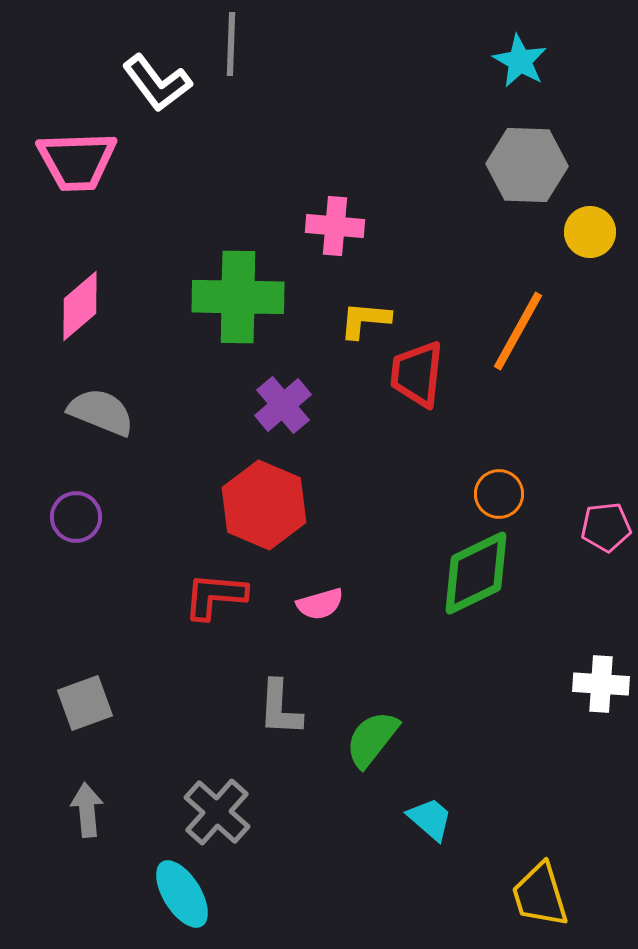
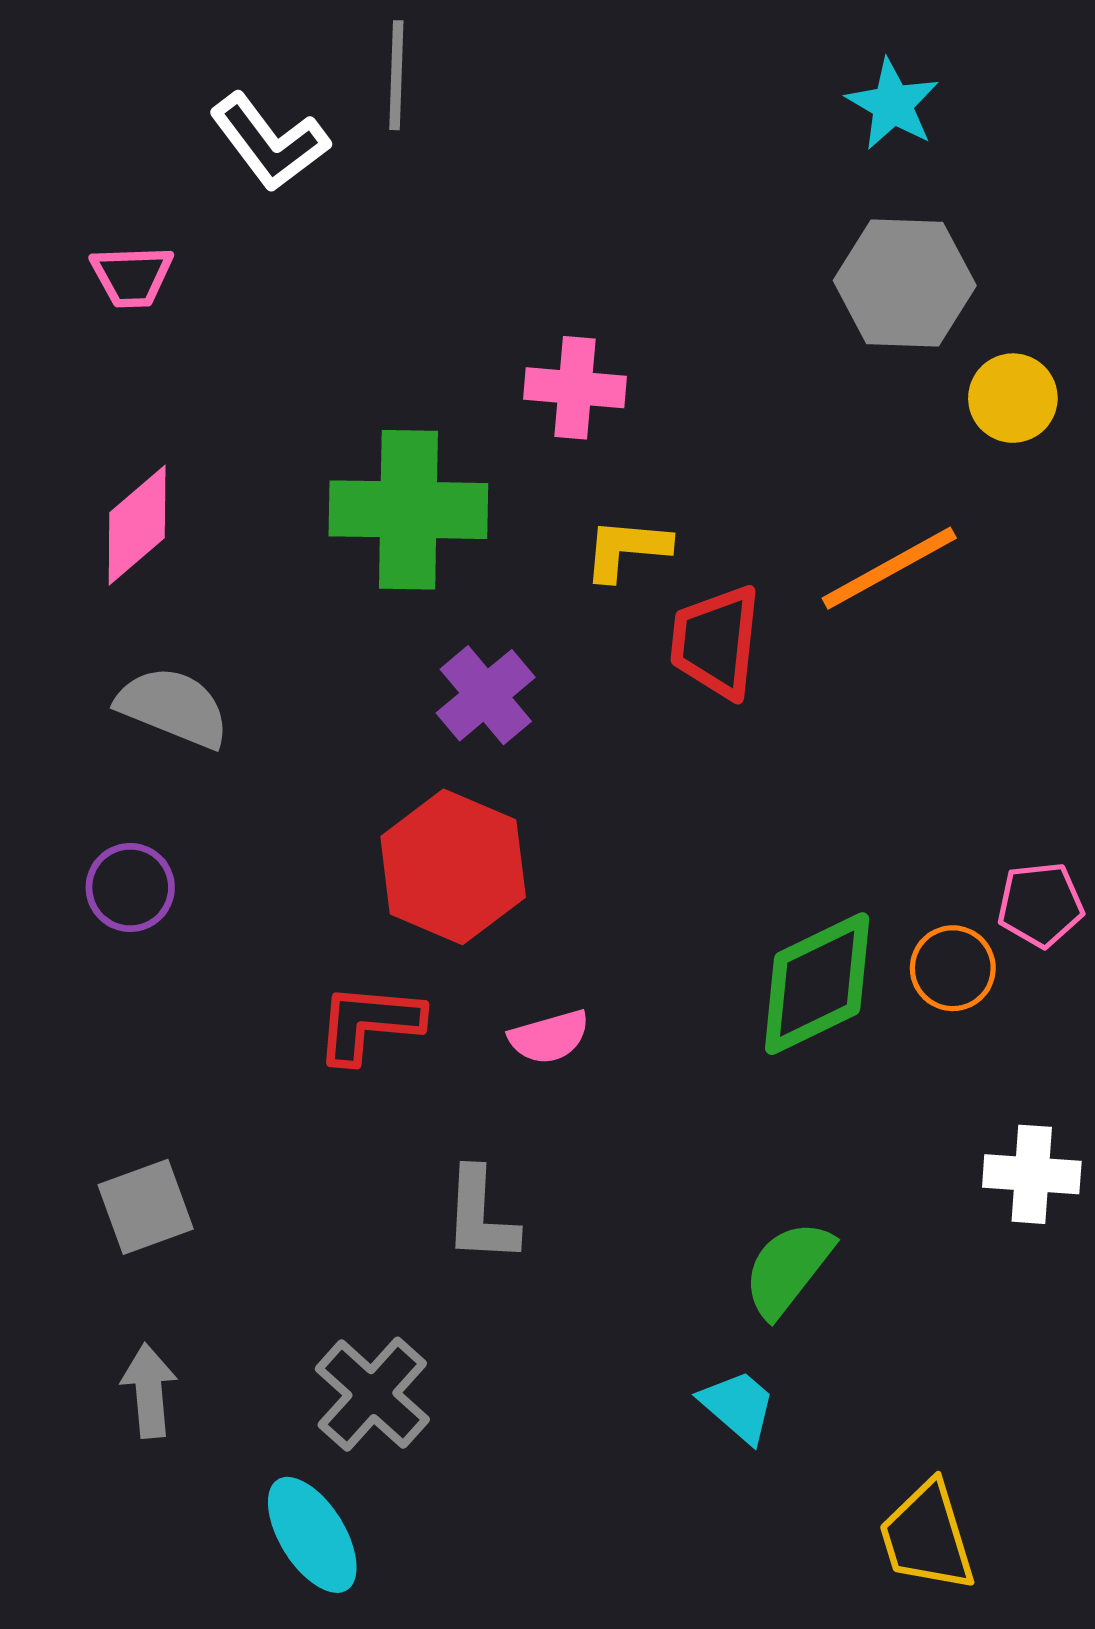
pink trapezoid: (77, 161) -> (132, 276), size x0.6
orange line: (518, 331) -> (889, 568), turned 32
orange circle: (499, 494) -> (953, 968), moved
green semicircle: (372, 739) -> (788, 1269), moved

